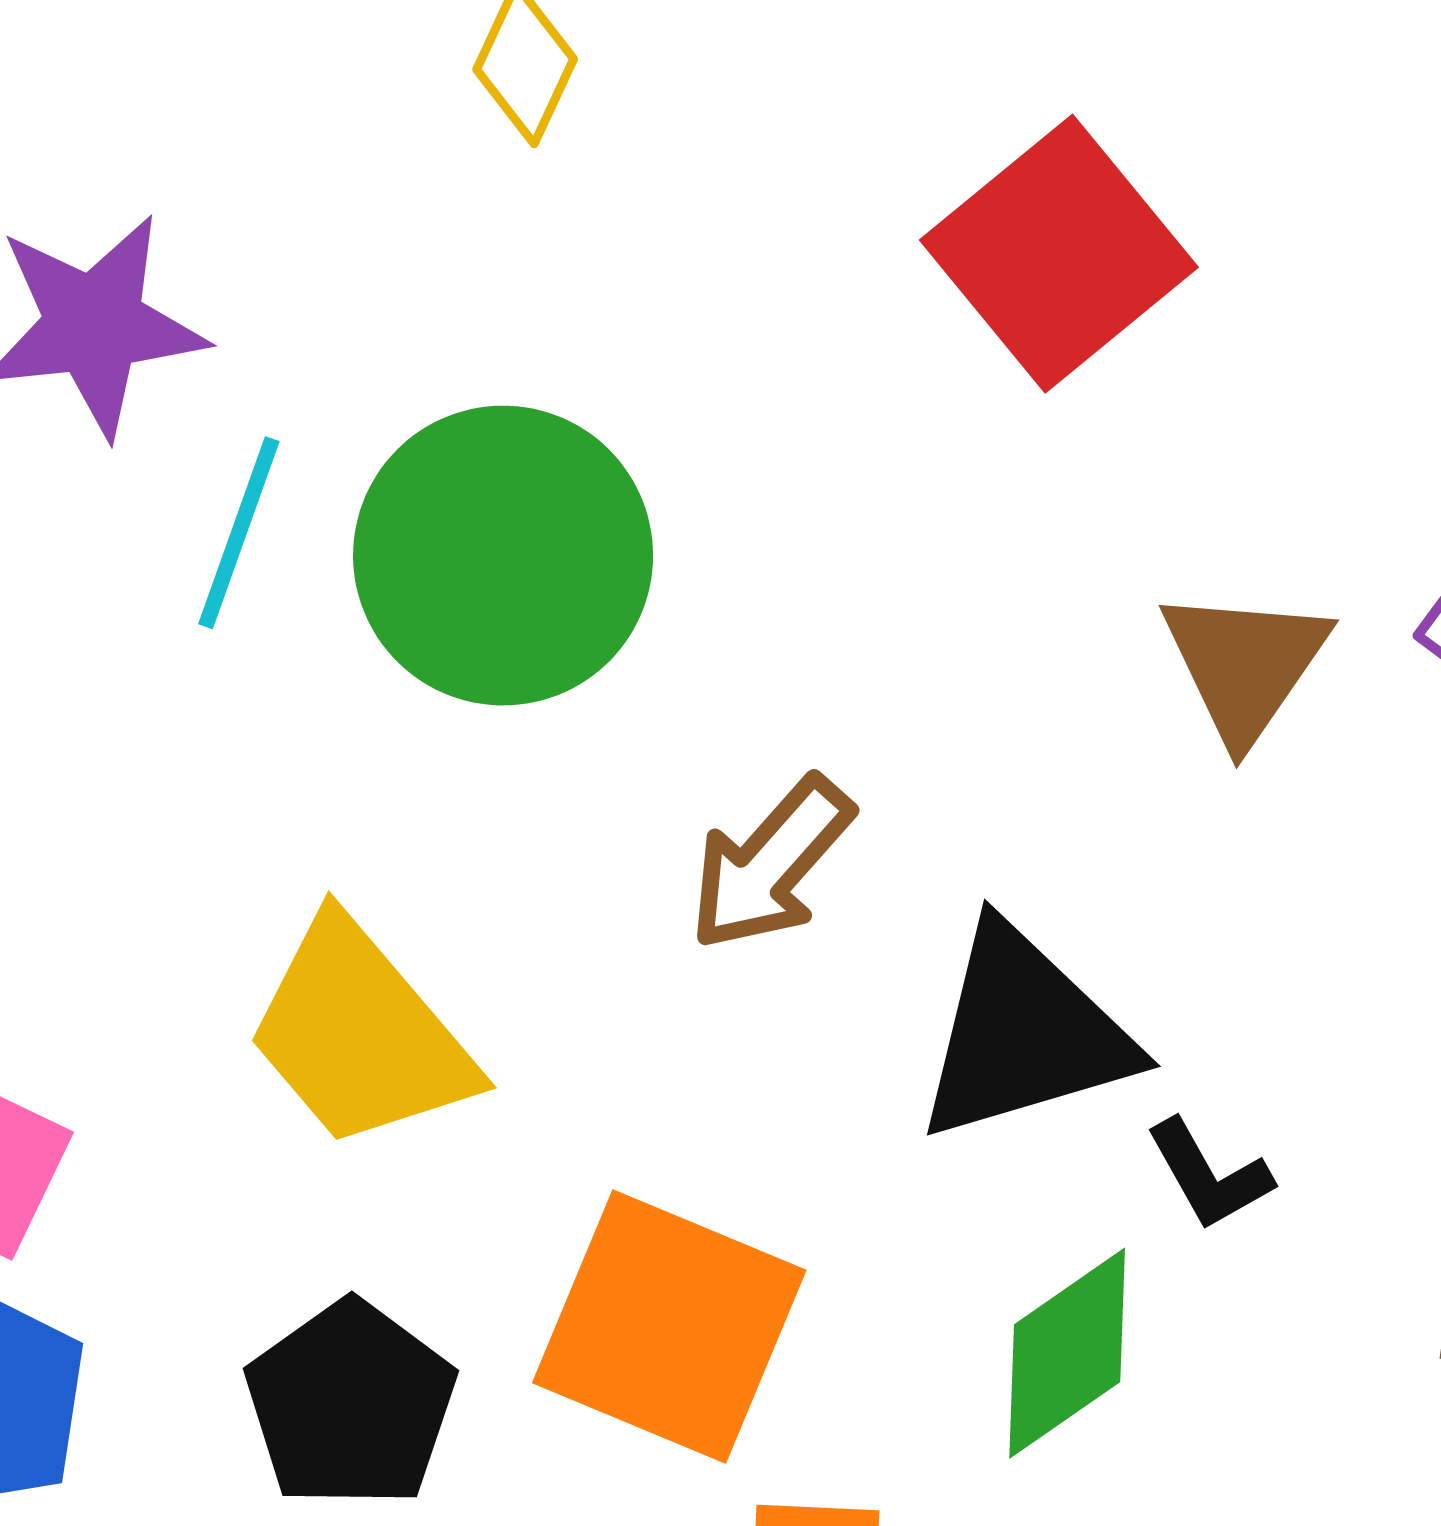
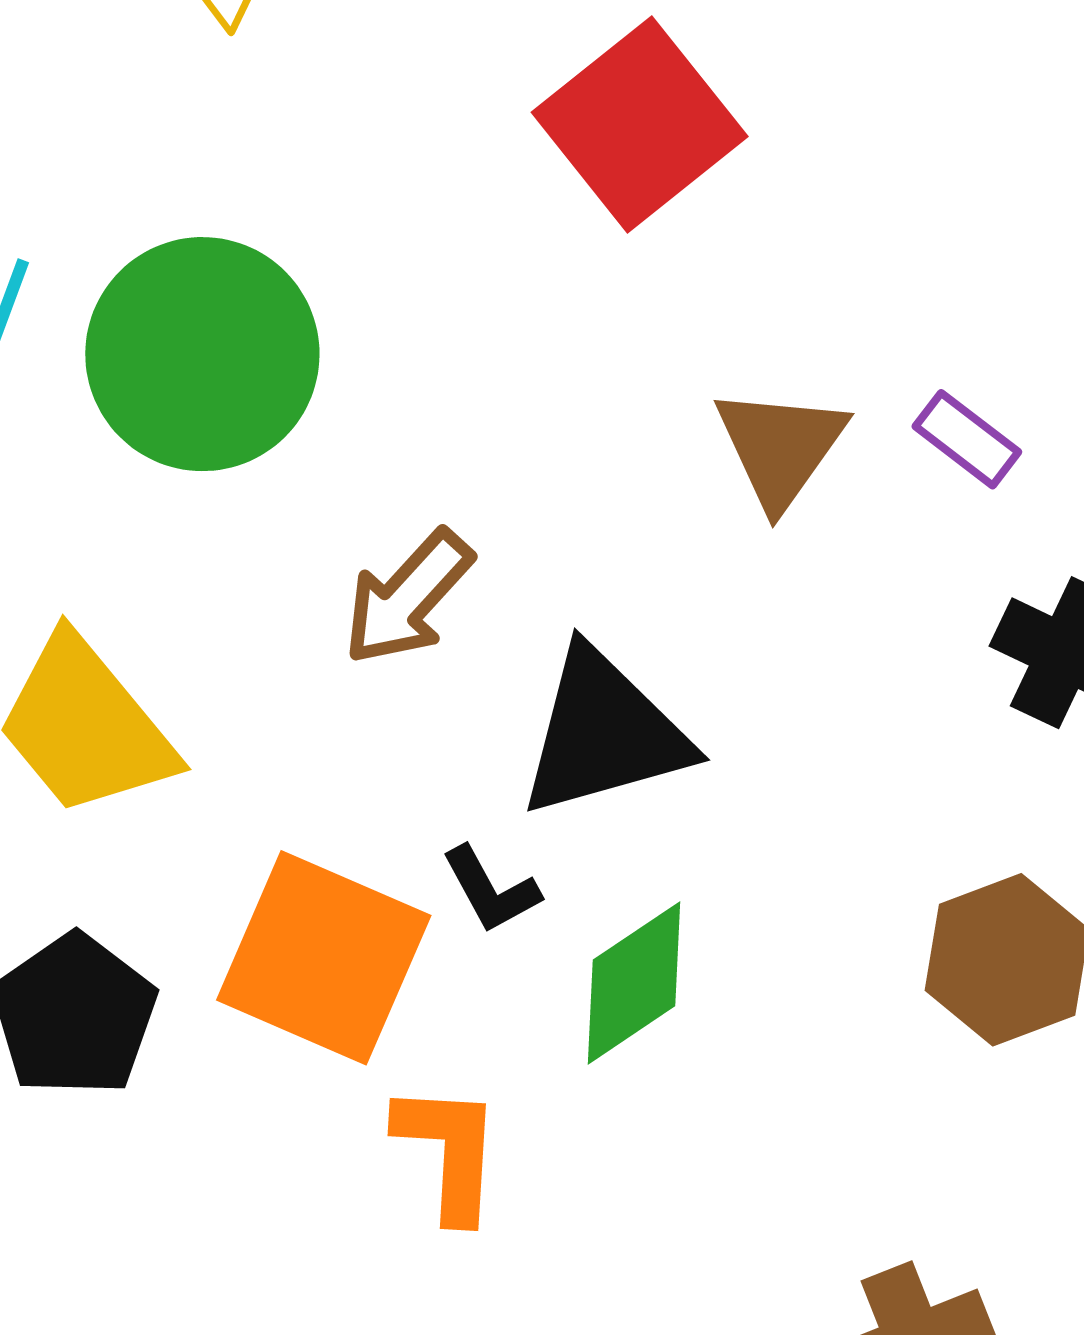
black L-shape: (1209, 1175) -> (491, 890), moved

